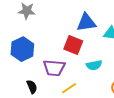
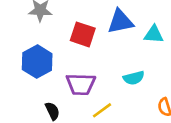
red square: (73, 45) -> (83, 34), moved

